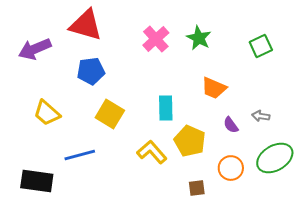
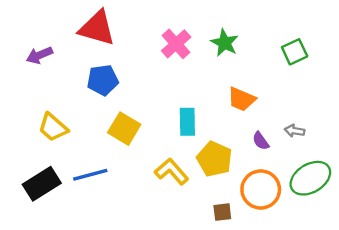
purple arrow: (35, 49) -> (39, 55), size x0.7
orange circle: (231, 168) -> (261, 189), size x1.4
black rectangle: (37, 181) -> (42, 184), moved, turned -40

